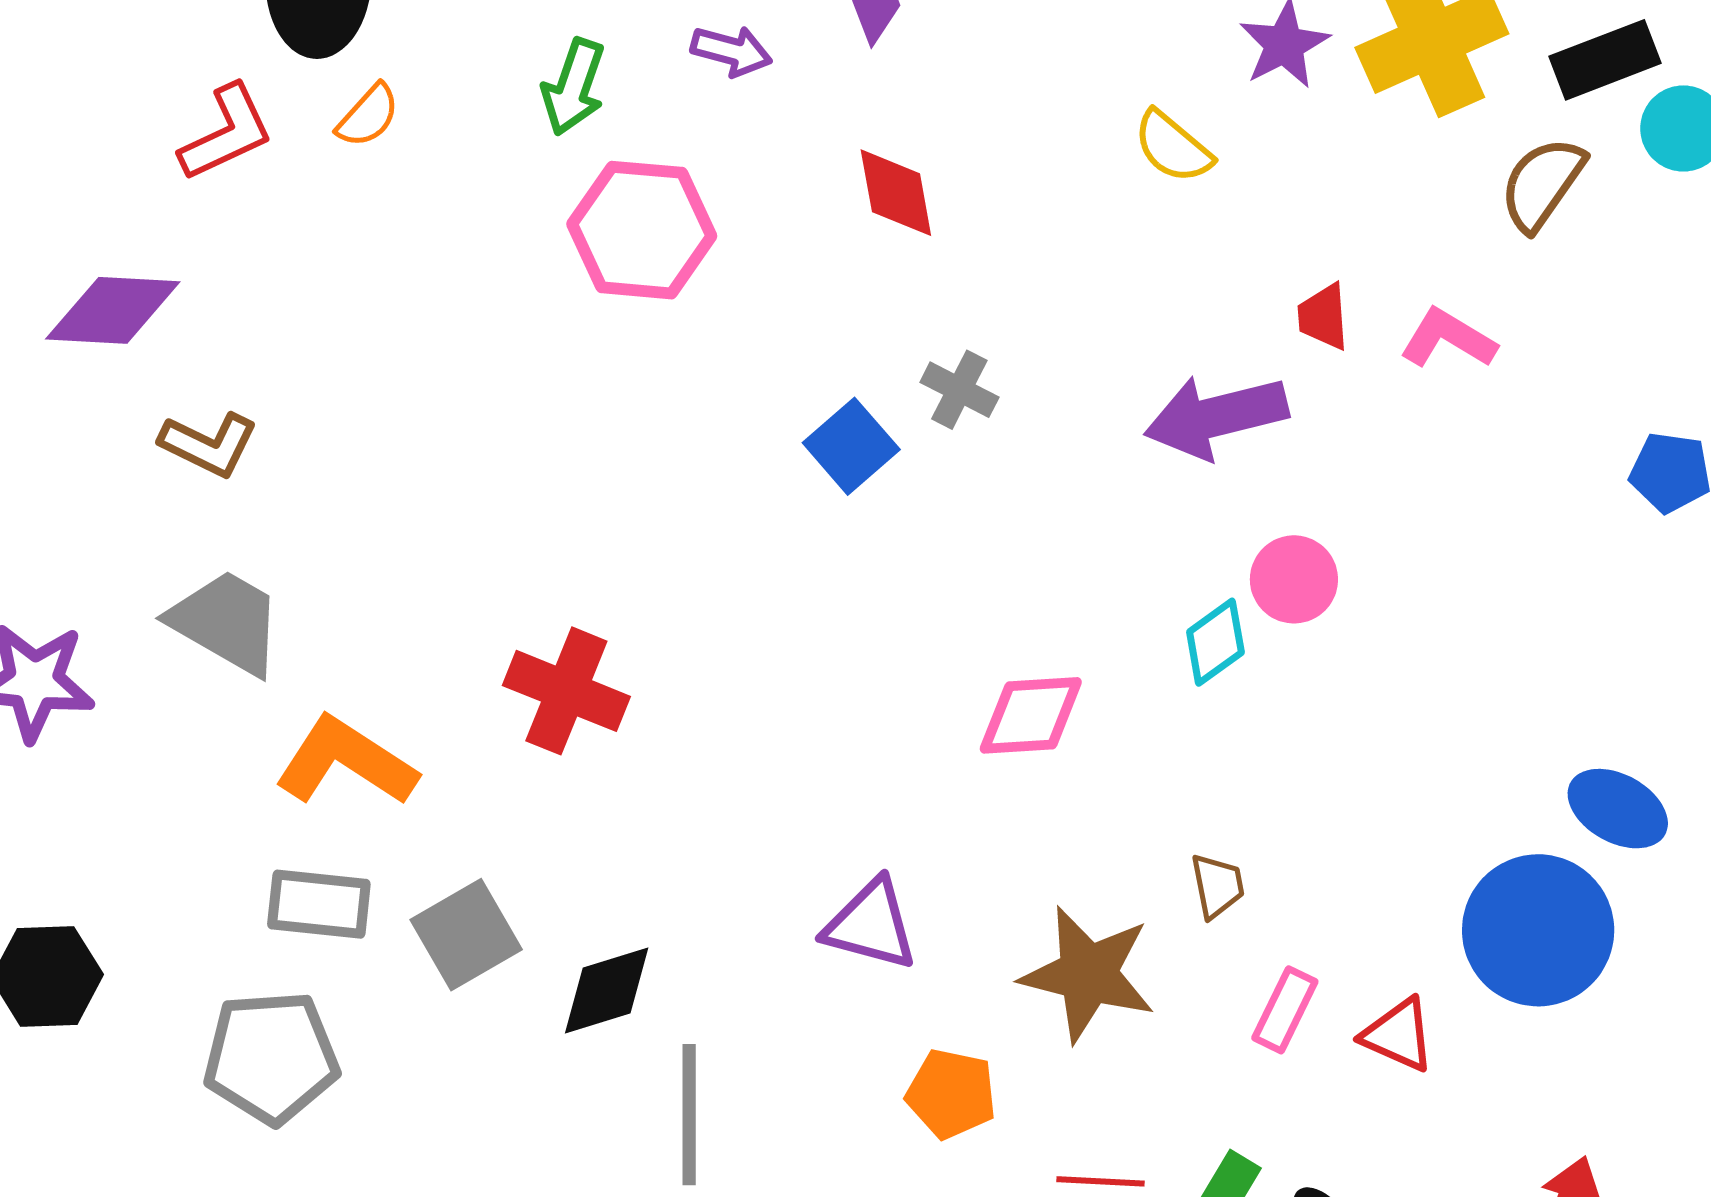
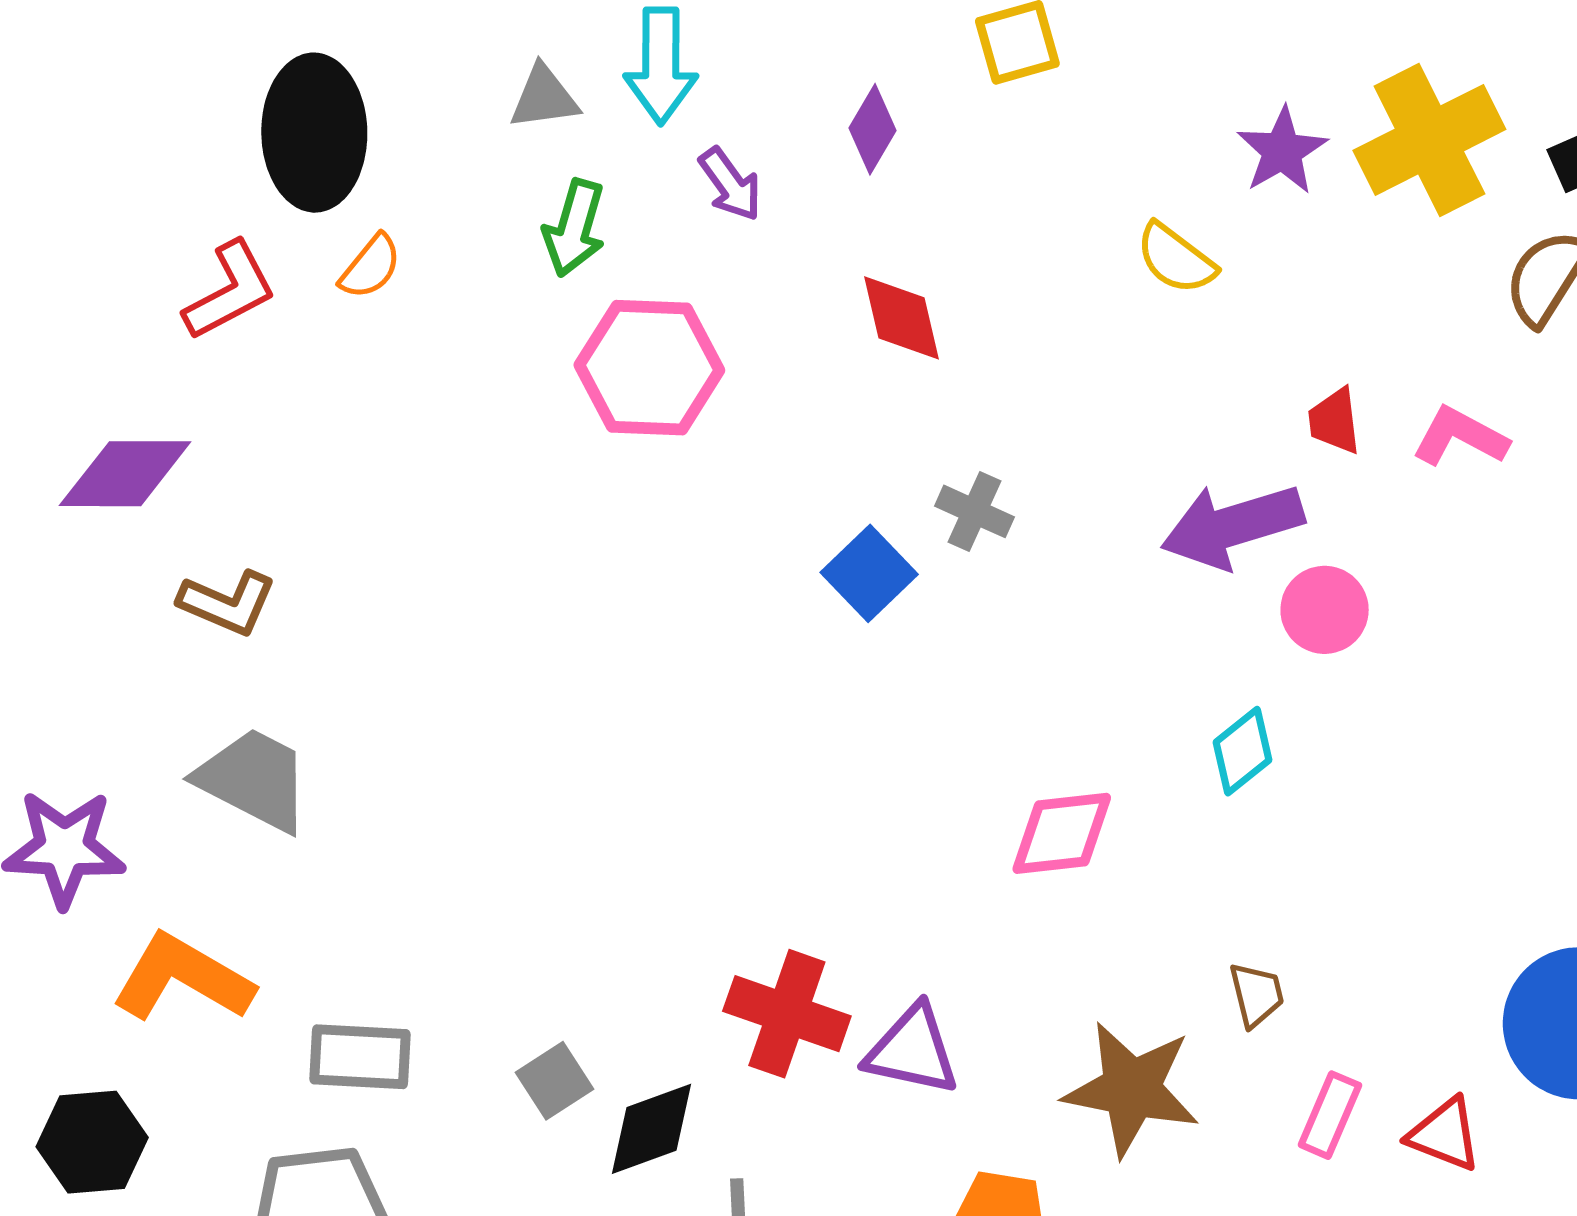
purple arrow: (731, 51) -> (730, 184), turned 42
pink circle: (1294, 579) -> (1325, 610), moved
red cross: (566, 691) -> (787, 1014), moved
orange L-shape: (346, 762) -> (183, 978), moved
gray square: (466, 935) -> (554, 1081), moved, size x0.7

